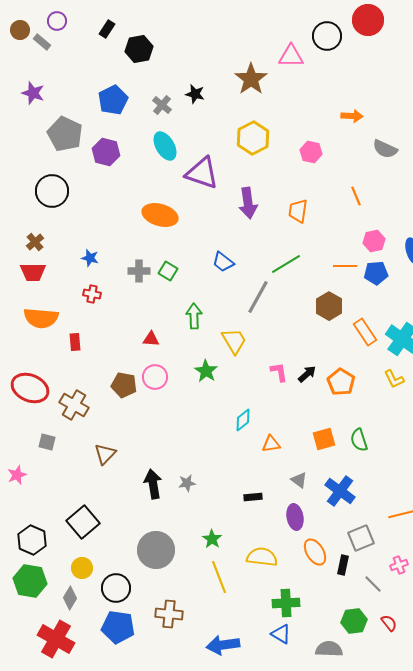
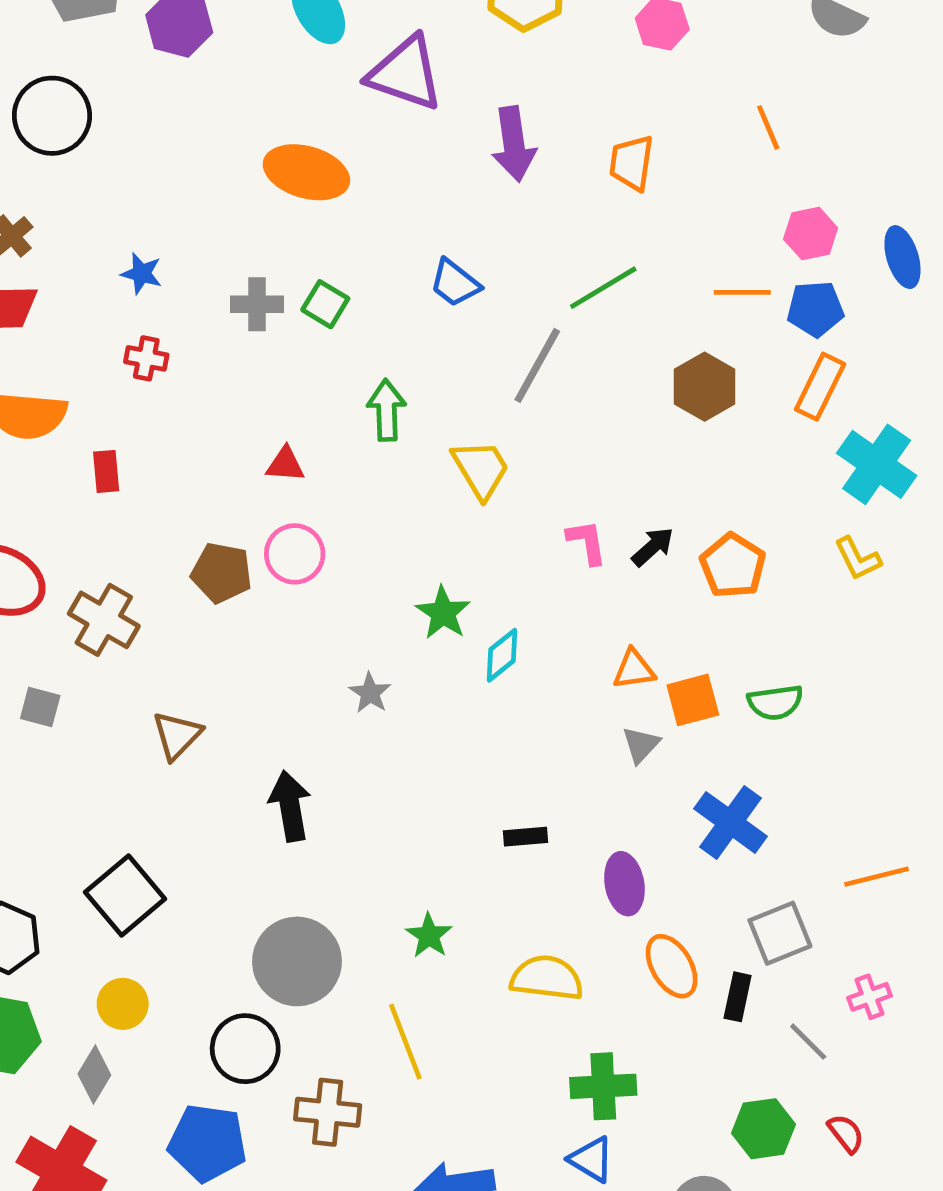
orange rectangle: (365, 332) -> (820, 387), moved, turned 60
green star: (206, 371) -> (443, 613), moved
green semicircle: (359, 440) -> (775, 702), turned -80
orange triangle: (271, 444) -> (634, 669), moved
gray triangle: (299, 480) -> (641, 745), moved, turned 36
gray star: (187, 483) -> (370, 693), moved, turned -30
yellow line: (219, 577) -> (405, 1042), moved
black circle: (116, 588) -> (245, 1049), moved

